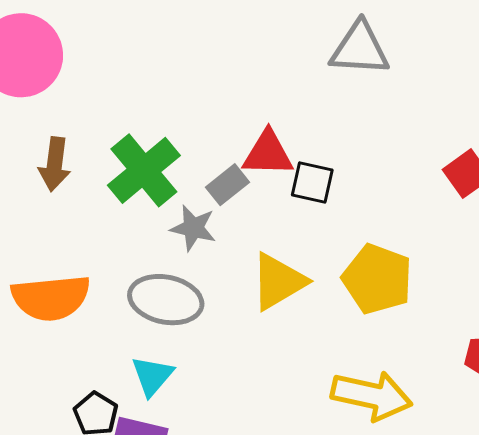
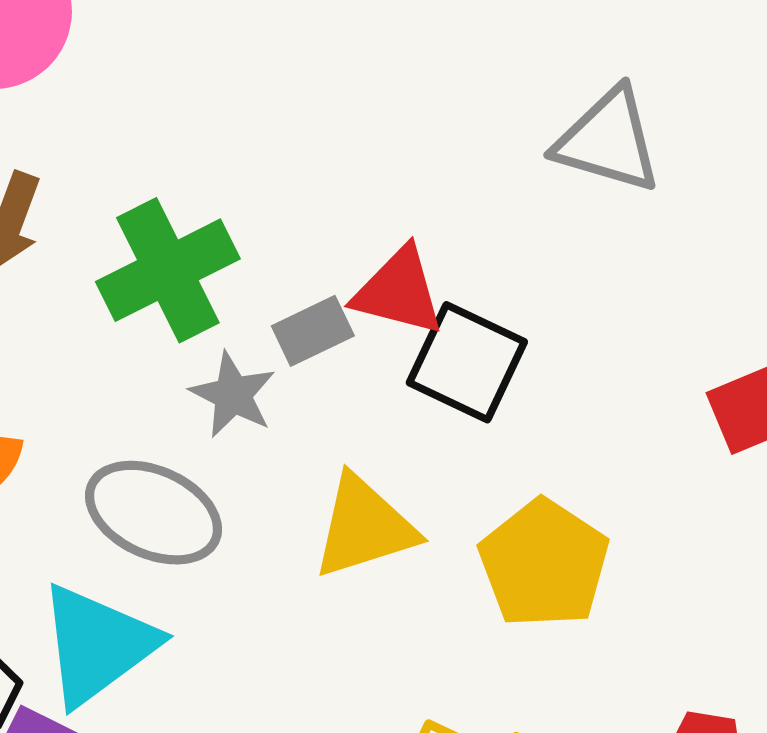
black square: (312, 182) -> (467, 362), size x1.4
cyan triangle: (152, 376) -> (97, 645), size x1.6

